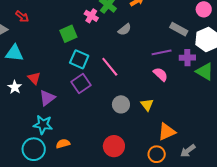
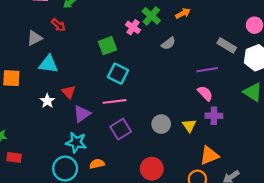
purple cross: (187, 58) -> (214, 116), moved
pink line: (110, 67) -> (114, 101), moved, turned -60
purple square: (81, 83) -> (121, 129), moved

